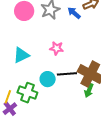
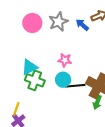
cyan circle: (48, 79) -> (63, 80), moved
green cross: (27, 93) -> (35, 80), moved

